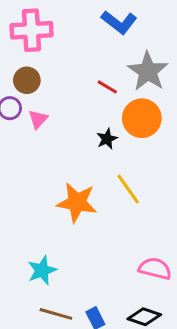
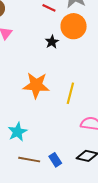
yellow line: (128, 189) -> (70, 93), moved, turned 55

